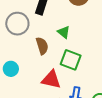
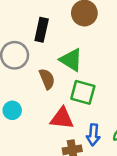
green triangle: (64, 32) -> (71, 60), size x1.5

